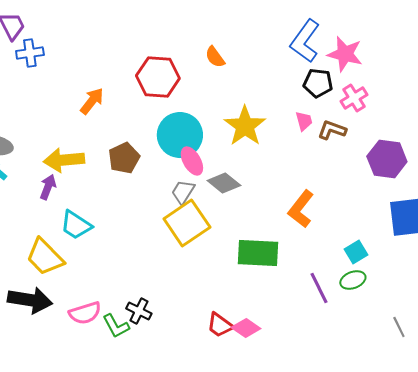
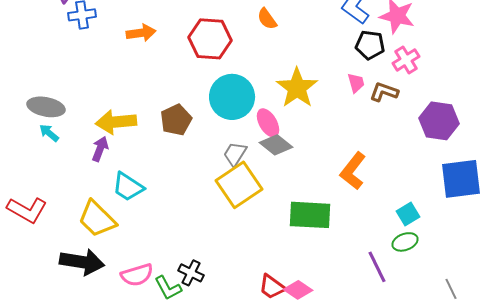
orange arrow: (92, 101) -> (141, 33), moved, turned 44
pink ellipse: (192, 161) -> (268, 123), moved
purple line: (319, 288) -> (377, 267), moved

